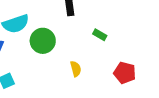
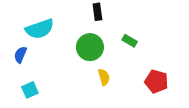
green circle: (43, 41) -> (90, 47), moved

